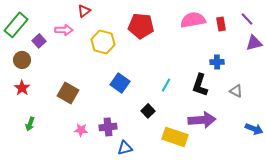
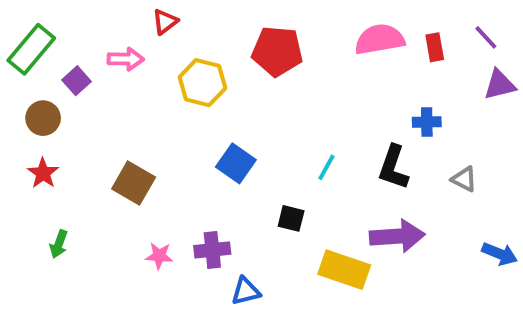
black square: (148, 111) -> (291, 218), turned -32

